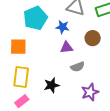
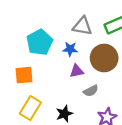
brown circle: (93, 38) -> (104, 58), size x1.6
yellow rectangle: (21, 77) -> (30, 108), turned 30

